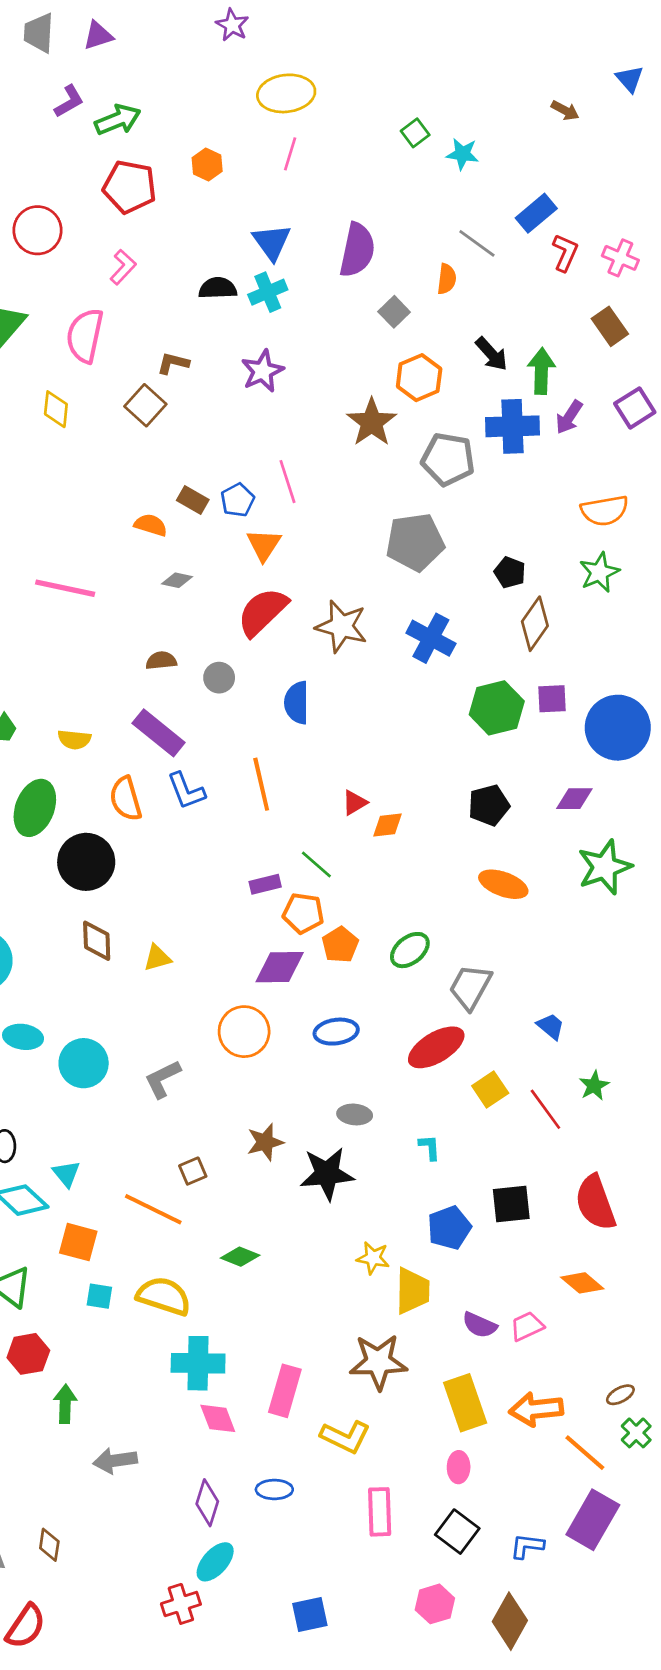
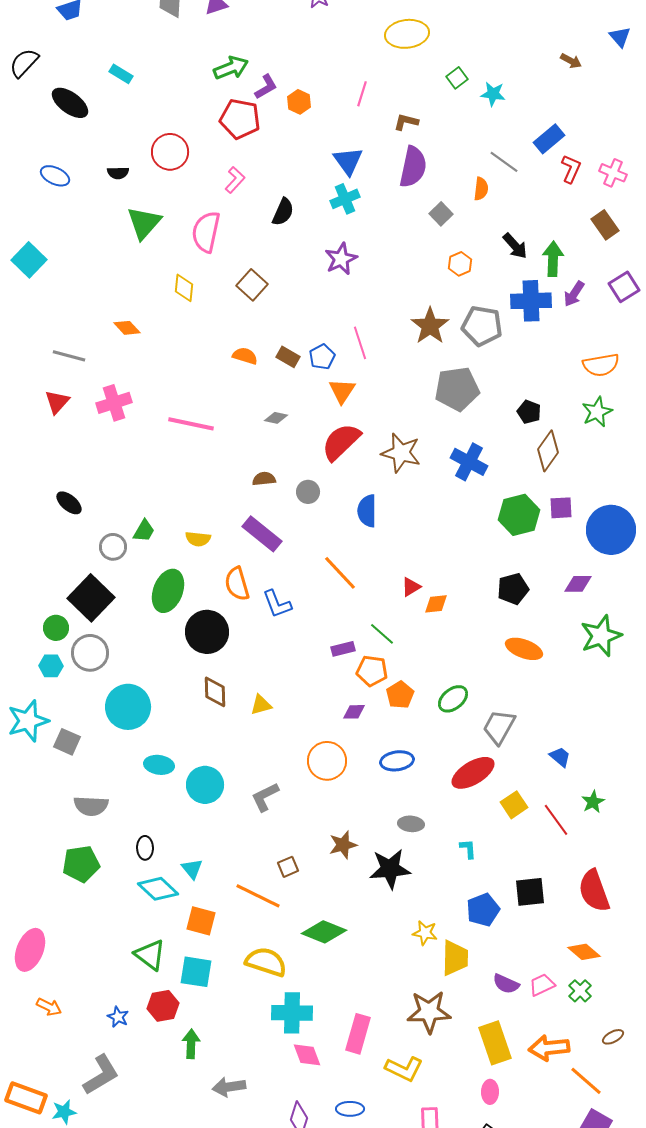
yellow ellipse: (286, 93) -> (407, 34), moved
purple L-shape: (69, 101) -> (266, 87), moved
black semicircle: (218, 288) -> (283, 212), moved, turned 116
brown L-shape: (173, 363) -> (406, 122), moved
orange hexagon: (419, 378) -> (460, 264), size x0.7
brown star: (372, 422) -> (430, 326), moved
orange semicircle: (151, 525) -> (245, 356), moved
orange line: (261, 784) -> (340, 573), turned -30
blue L-shape: (186, 791) -> (277, 604), moved
purple diamond: (280, 967) -> (354, 712), size x0.6
green diamond: (240, 1257) -> (324, 932), size x1.5
cyan square: (99, 1296) -> (196, 972), moved, size x1.6
green cross: (636, 1433) -> (580, 991), moved

